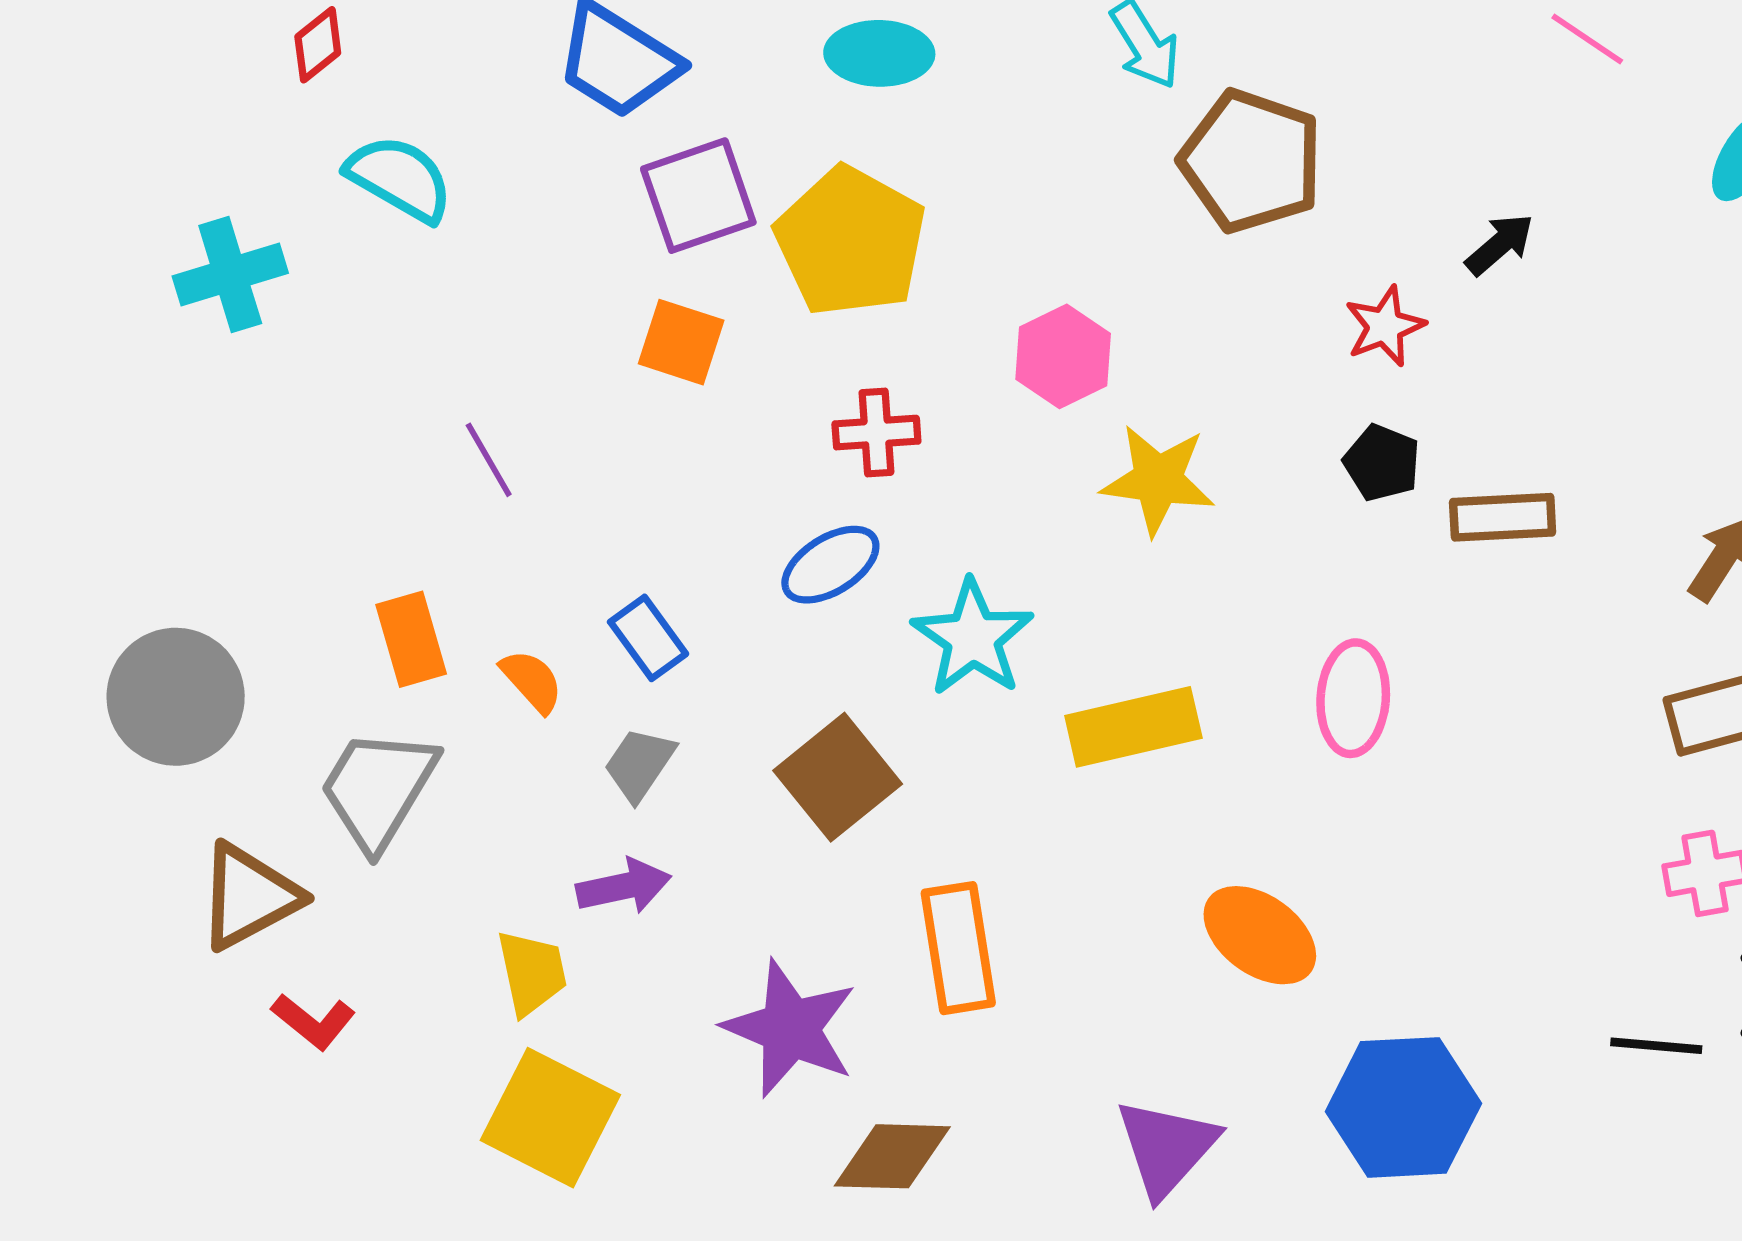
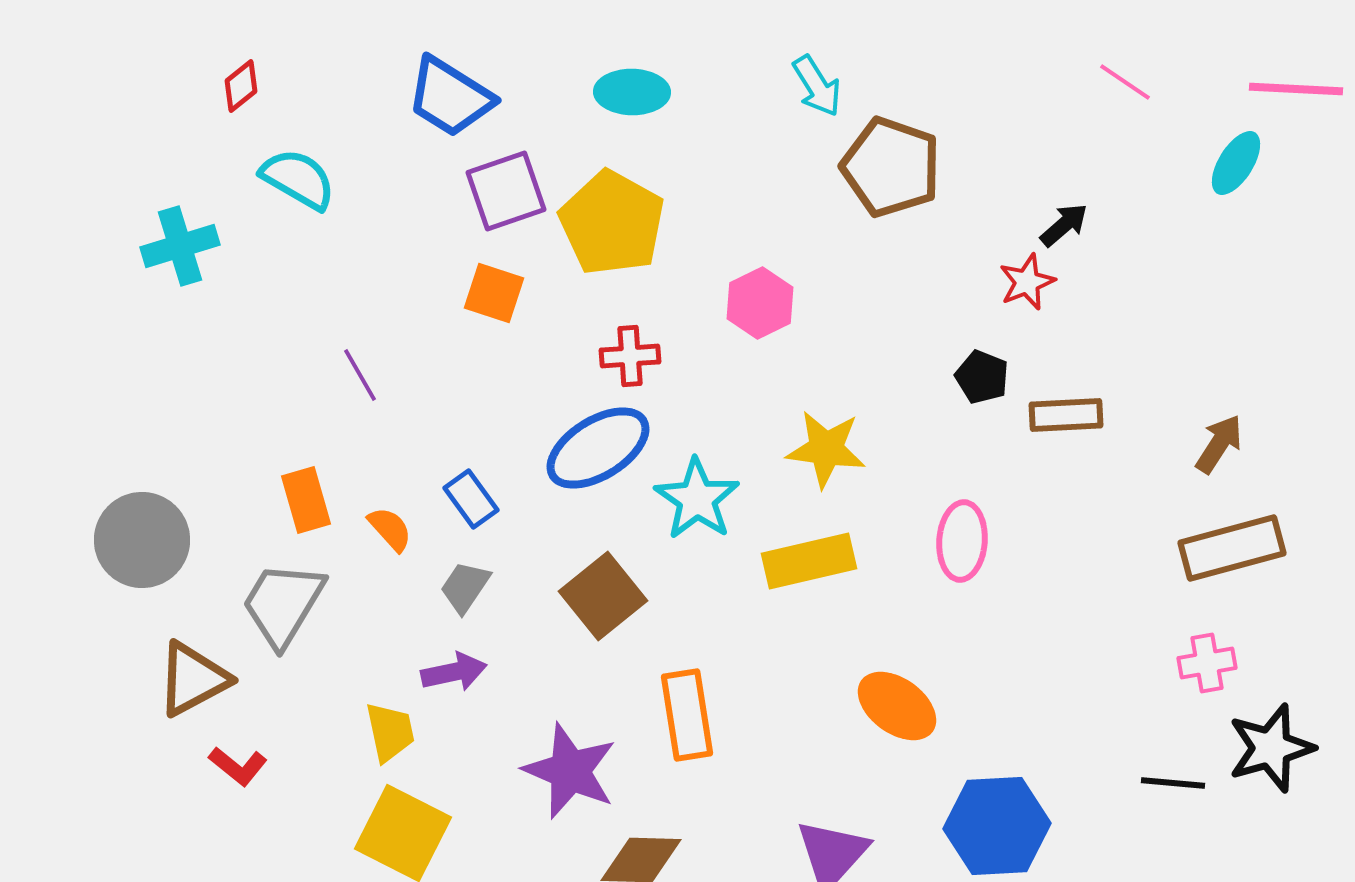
red star: (1385, 326) -> (1027, 282), moved
yellow star: (1158, 480) -> (826, 449), moved
blue ellipse: (830, 565) -> (598, 448), size x1.5

